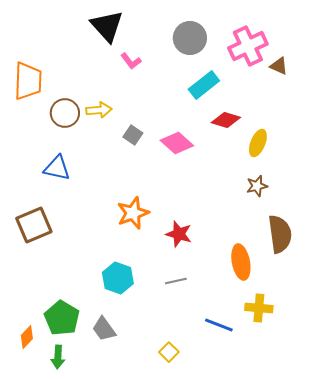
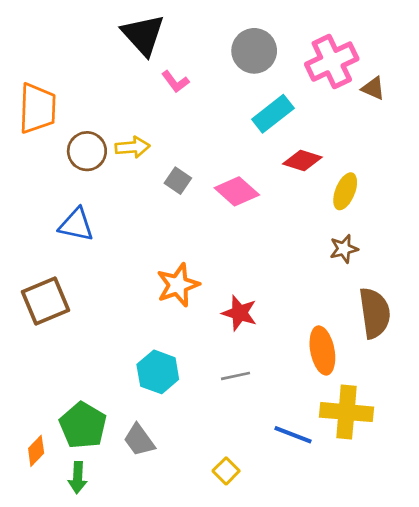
yellow cross: (259, 308) -> (346, 412), size x1.4

